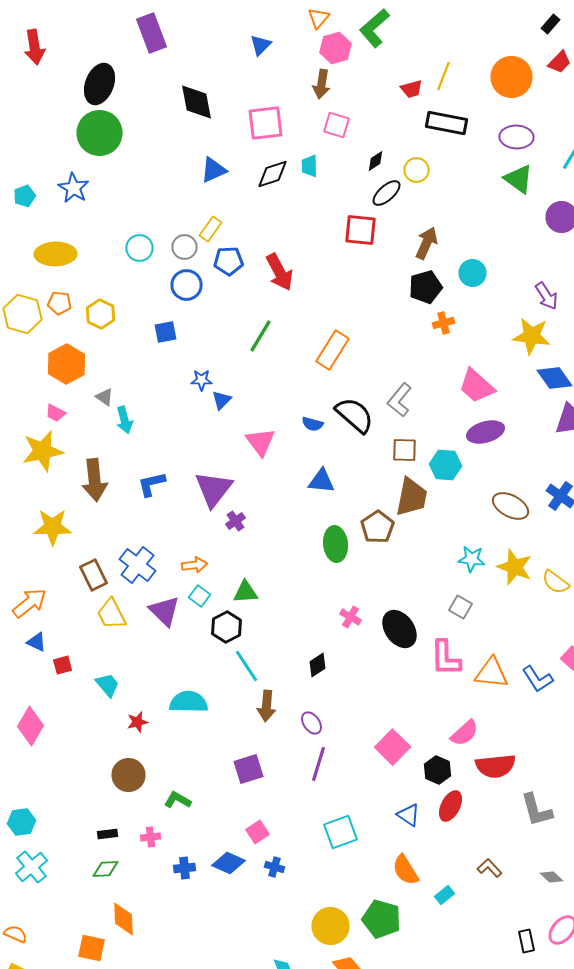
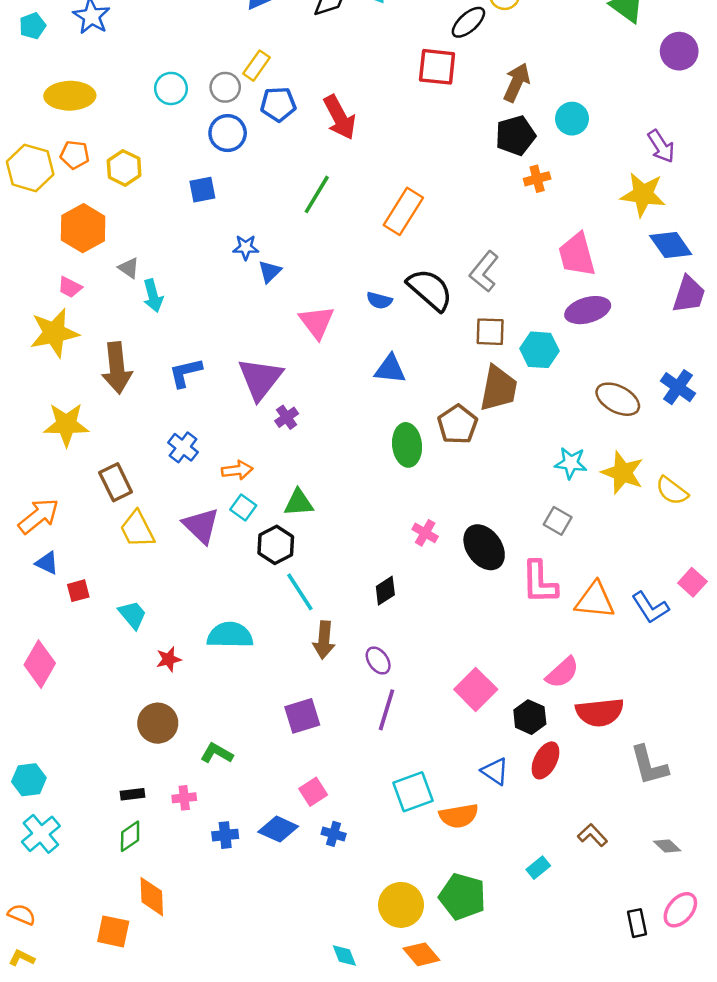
pink trapezoid: (476, 386) -> (577, 255), turned 33
blue cross: (138, 565) -> (183, 447), moved, size x0.7
green diamond: (106, 869) -> (130, 836), turned -32
orange semicircle: (406, 870) -> (459, 816), moved, turned -68

